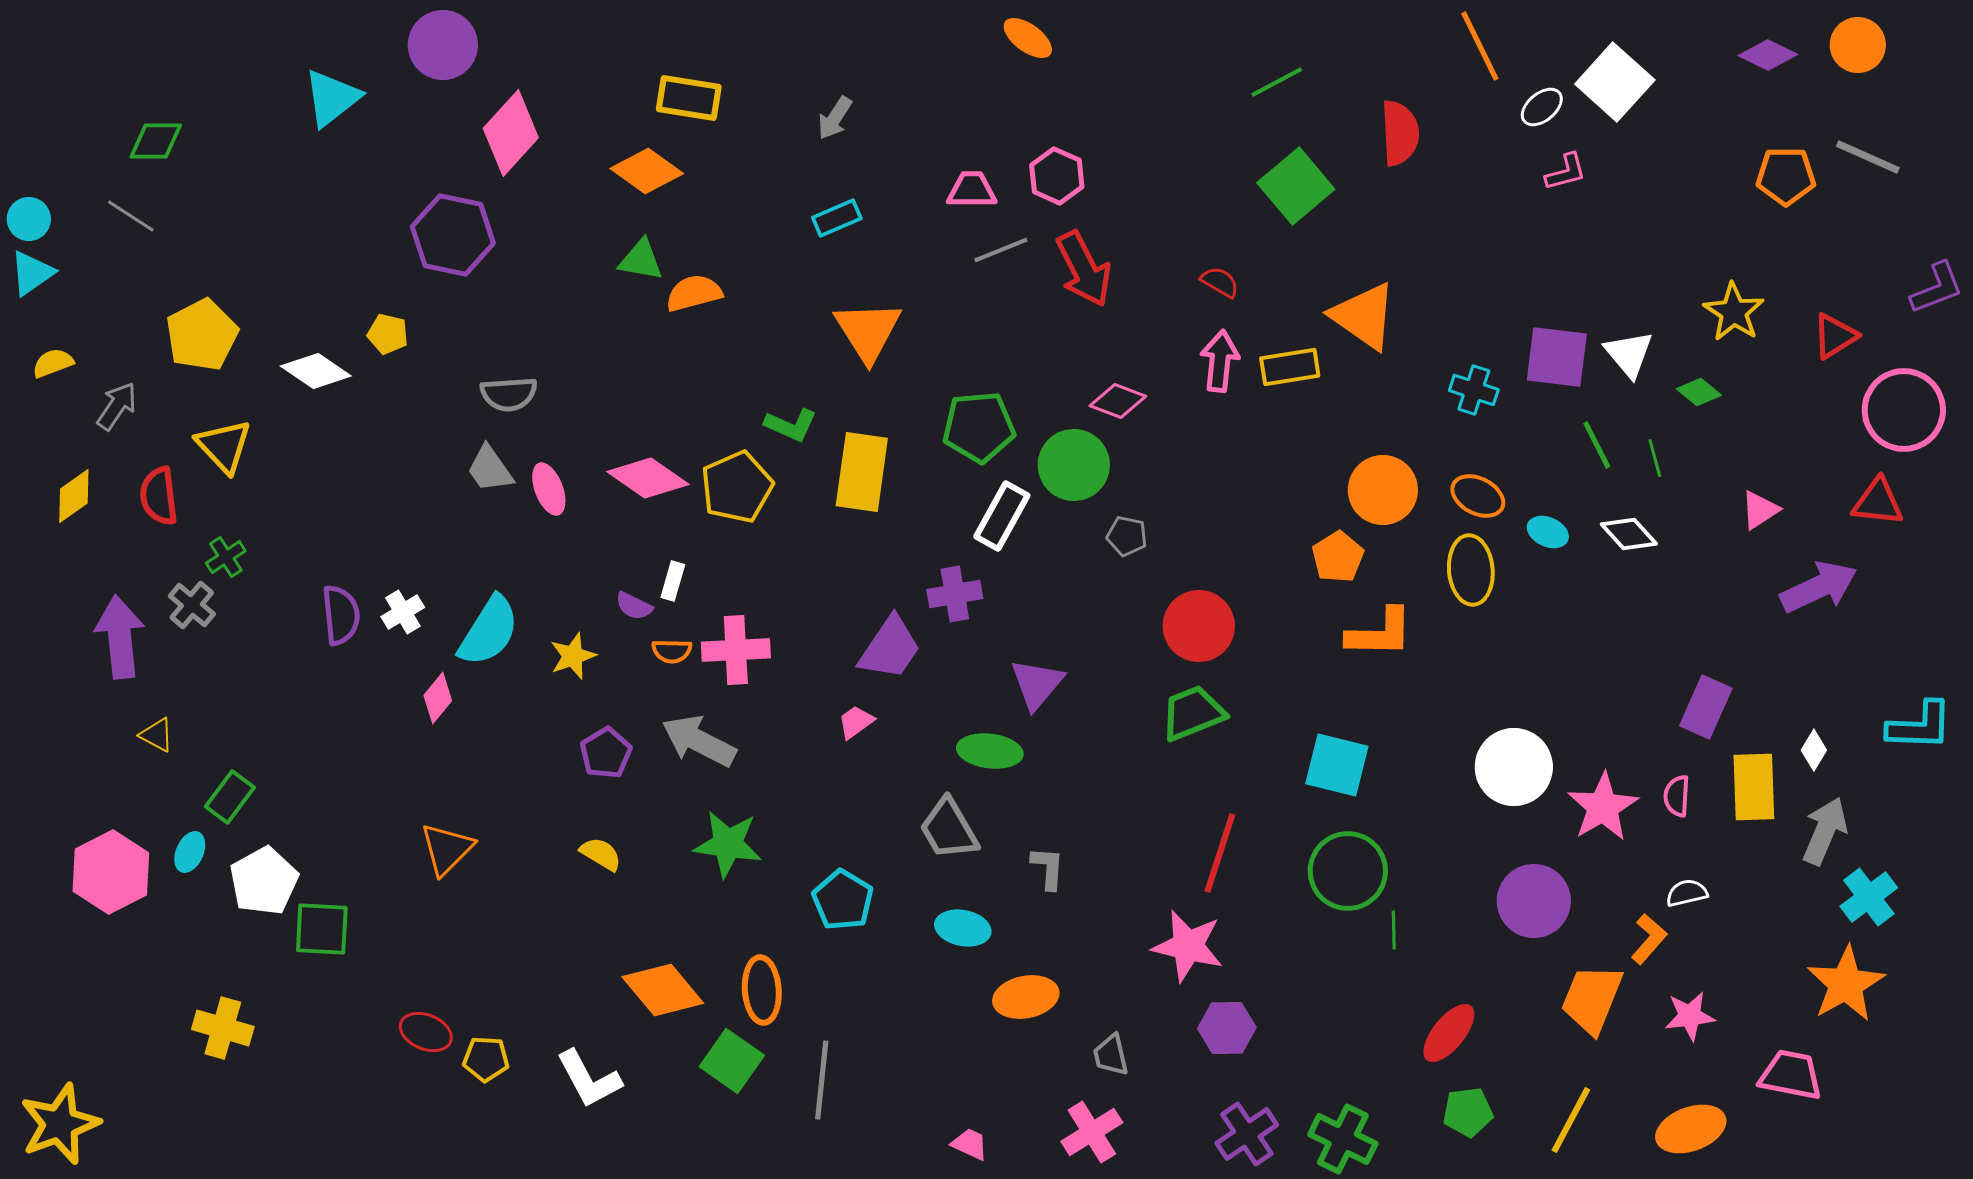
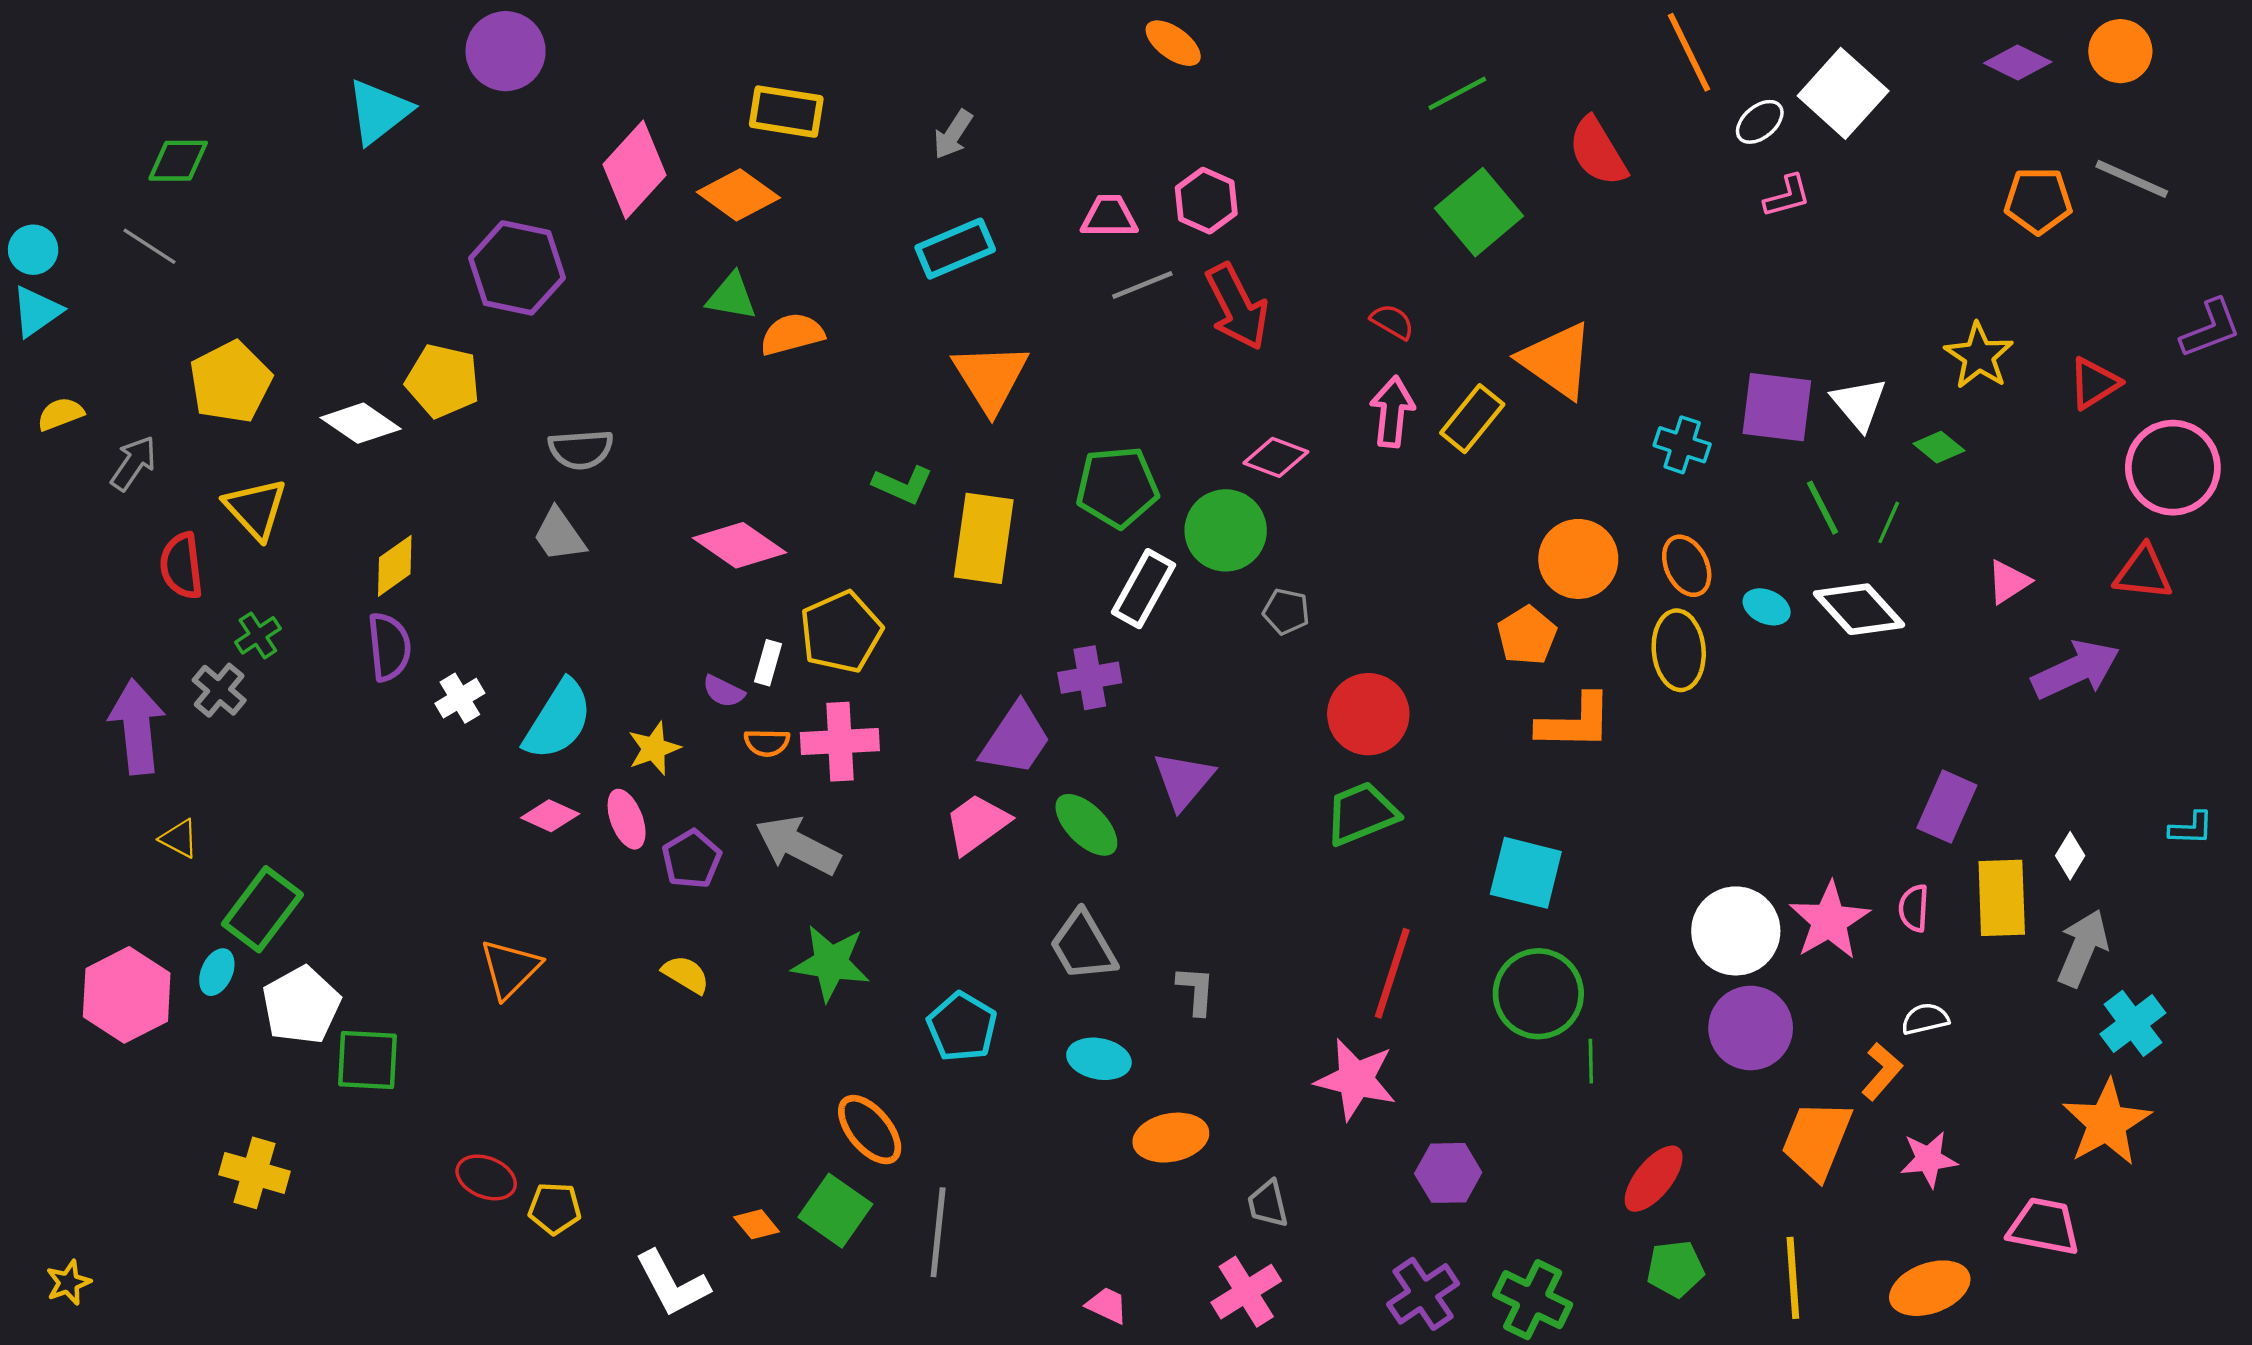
pink diamond: (511, 133) -> (635, 170), moved
red semicircle: (1400, 133) -> (1598, 152), turned 152
cyan rectangle: (837, 218) -> (955, 249), size x1.4
yellow pentagon: (388, 334) -> (443, 381), size x1.6
yellow rectangle: (1290, 367) -> (1472, 419), turned -42
green line: (1655, 458) -> (1889, 522), turned 39
yellow pentagon: (737, 487) -> (841, 632), moved
pink ellipse: (549, 489) -> (627, 819), moved
yellow diamond: (74, 496) -> (395, 566), moved
orange ellipse: (1478, 496) -> (1687, 566), turned 38
white diamond: (1629, 534) -> (1859, 609), size x1.4
purple semicircle: (341, 615) -> (389, 647), moved
pink diamond: (438, 698) -> (550, 816), moved, turned 75
pink trapezoid: (856, 722) -> (977, 824), size x1.6
cyan L-shape: (1920, 726) -> (2191, 828), size x0.6
green ellipse: (990, 751) -> (1086, 825), moved, turned 38
white circle: (1514, 767) -> (1736, 931), moved
green rectangle: (230, 797) -> (262, 909), size x1.4
orange diamond: (663, 990) -> (757, 1224), moved, size x0.5
orange ellipse: (762, 990) -> (870, 1130), turned -36
purple hexagon: (1227, 1028) -> (1448, 1173), moved
white L-shape: (589, 1079) -> (672, 1284), moved
yellow line: (1571, 1120) -> (1793, 1278), turned -32
yellow star: (60, 1124) -> (68, 1282), size x0.5

